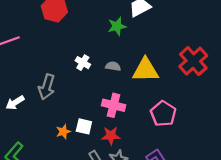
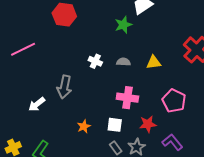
yellow triangle: (146, 70) -> (154, 62), size x0.6
white square: (84, 126) -> (115, 125), moved
red star: (111, 136) -> (148, 124), moved

